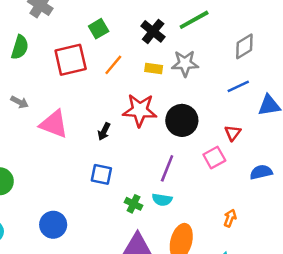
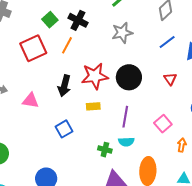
black cross: (153, 31) -> (78, 20), moved
yellow rectangle: (154, 69) -> (93, 106), moved
pink triangle: (54, 124) -> (31, 101), size x0.7
black arrow: (104, 131) -> (64, 86), moved, size x1.5
pink square: (214, 157) -> (163, 124), moved
blue square: (101, 174) -> (64, 129), moved, turned -30

